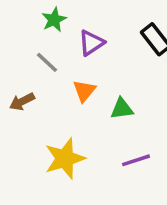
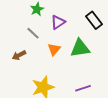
green triangle: (122, 109) -> (80, 48), moved, size x1.5

